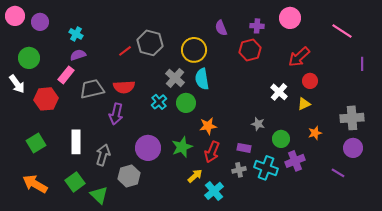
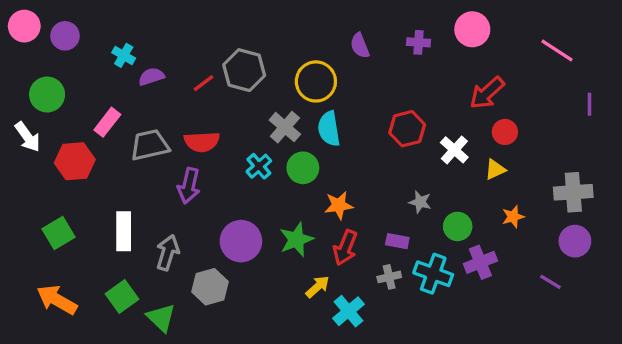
red hexagon: (250, 50) -> (407, 129), moved
purple semicircle: (78, 55) -> (151, 77), moved

